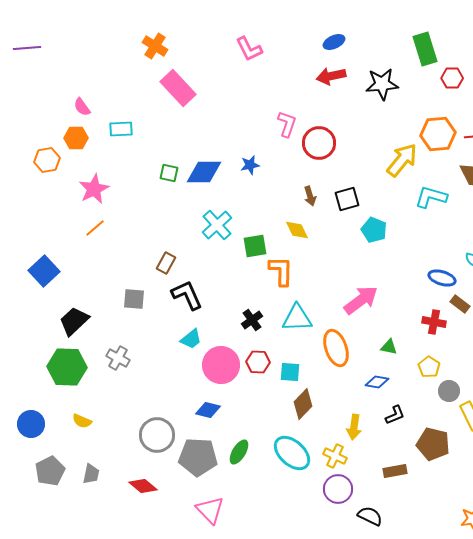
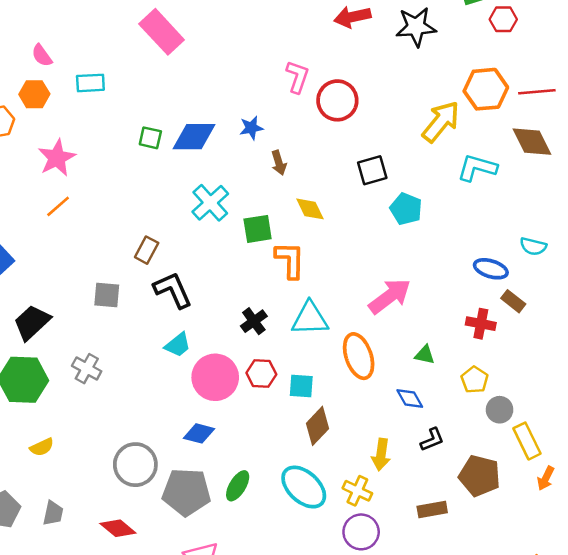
brown arrow: (310, 196) -> (279, 163), moved
blue diamond: (377, 382) -> (410, 398), turned 50
yellow semicircle: (82, 421) -> (42, 447), turned -48

